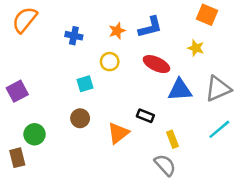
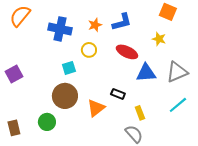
blue cross: (74, 36) -> (60, 29), size x1.6
brown circle: (80, 118) -> (65, 96), size x1.6
green circle: (34, 134) -> (47, 122), moved

